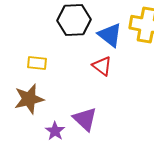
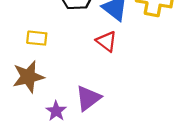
purple triangle: (85, 119) -> (88, 98), turned 40

